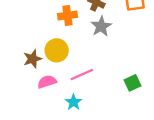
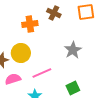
gray star: (101, 26) -> (73, 50), moved
green square: (132, 83) -> (73, 88), moved

